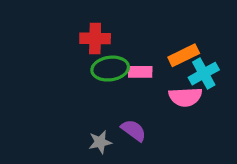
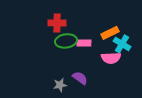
cyan cross: (204, 74) -> (122, 44), turned -30

